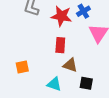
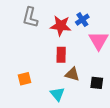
black square: (86, 83) -> (97, 83), moved
cyan triangle: (54, 84) -> (57, 94), turned 35

